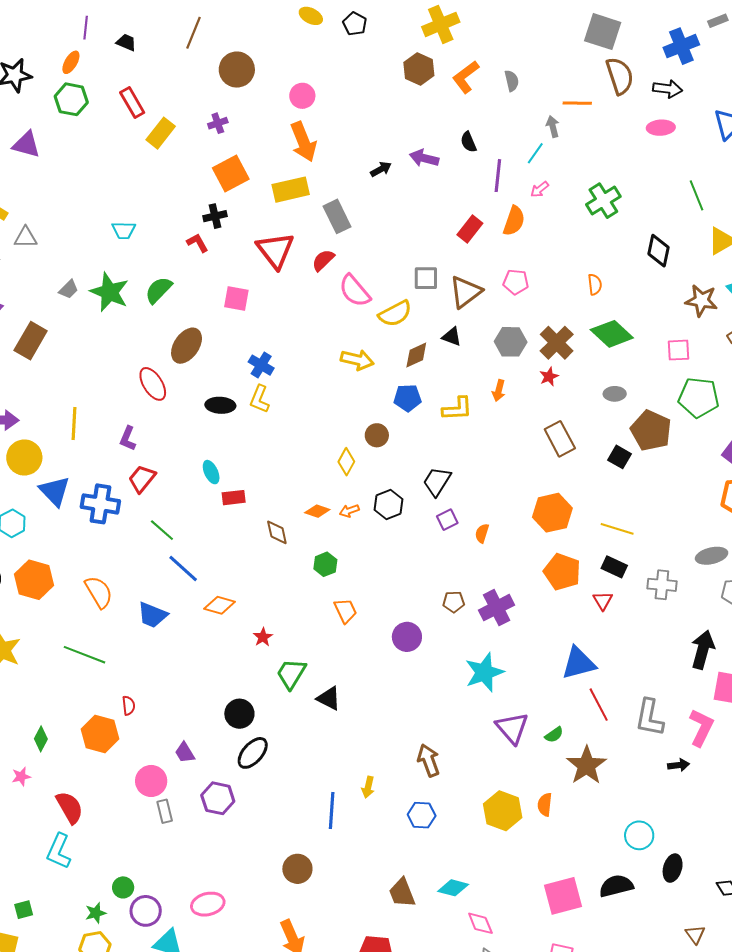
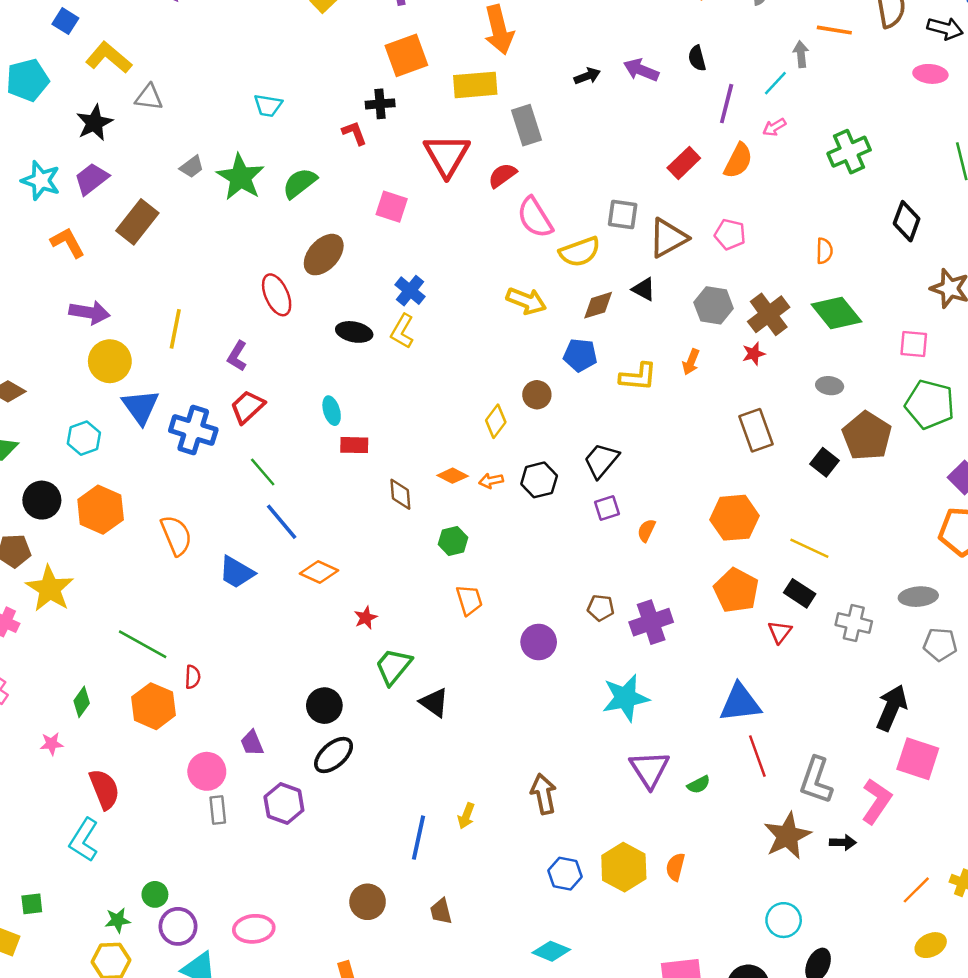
green line: (85, 655) -> (143, 644), moved
brown star: (587, 765) -> (787, 836), moved
blue hexagon: (422, 815) -> (565, 874), moved
brown trapezoid: (402, 893) -> (441, 911), moved, size x0.7

